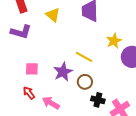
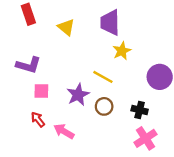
purple L-shape: (21, 32) -> (28, 65), moved
yellow star: (114, 41) -> (122, 51), moved
black cross: (98, 100) -> (140, 110), moved

